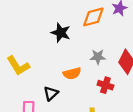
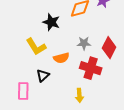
yellow L-shape: (18, 66) -> (36, 47), moved
red cross: (105, 85) -> (91, 68), size x1.5

